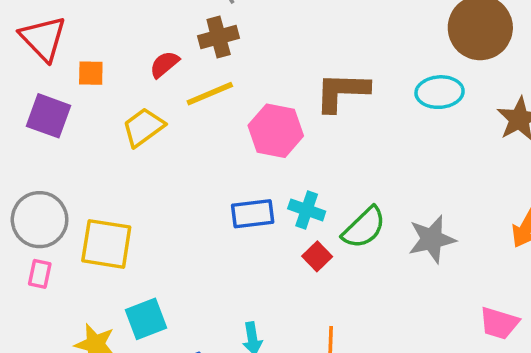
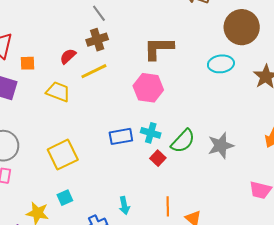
brown L-shape: (342, 92) -> (159, 48), moved
yellow trapezoid: (143, 127) -> (58, 92), turned 60
pink hexagon: (276, 131) -> (148, 88), moved
yellow square: (106, 244) -> (63, 155), moved, turned -32
cyan square: (146, 319) -> (65, 198), size x0.7

